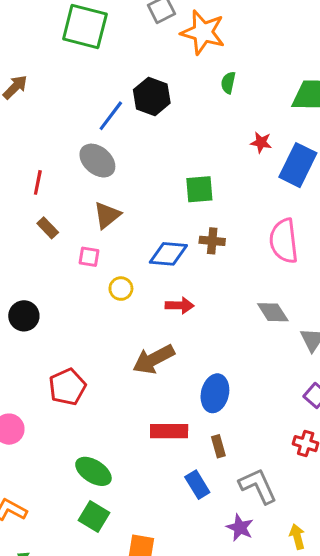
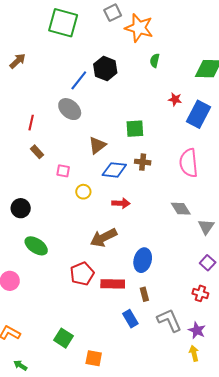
brown triangle: (107, 215) -> (97, 145), moved
red pentagon: (67, 387) -> (82, 274), moved
green ellipse: (93, 471) -> (36, 246), moved
purple star: (240, 528) -> (197, 330), moved

